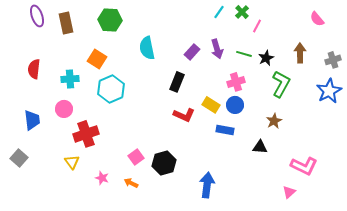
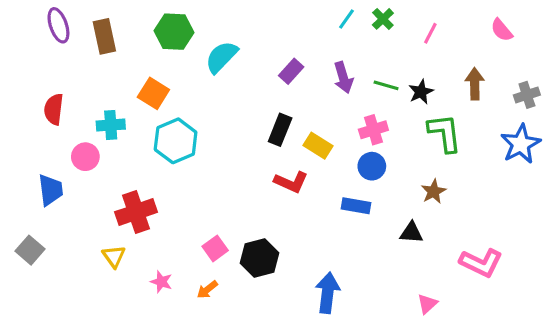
pink line: (257, 26) -> (430, 33), moved
cyan semicircle: (147, 48) -> (221, 57), moved, turned 55
purple rectangle: (192, 52) -> (291, 71), moved
green L-shape: (281, 84) -> (445, 133), turned -36
yellow rectangle: (211, 105) -> (318, 146), moved
pink circle: (64, 109) -> (85, 157), moved
orange arrow: (131, 183) -> (207, 290), turned -64
pink triangle: (289, 192) -> (427, 304), moved

